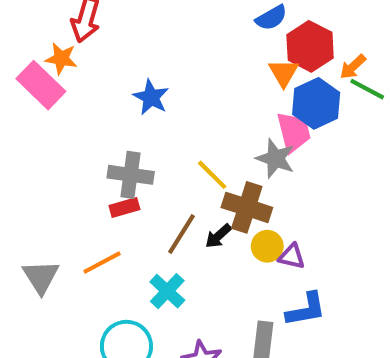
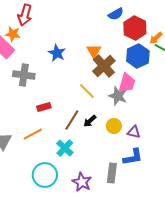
orange triangle: (284, 73) -> (94, 51), moved
pink trapezoid: (294, 132) -> (127, 83), moved, turned 30
gray star: (275, 158) -> (118, 96), moved
gray cross: (131, 175) -> (24, 75), moved
brown cross: (247, 207) -> (104, 66), moved, turned 30
purple triangle: (292, 256) -> (134, 132), moved

